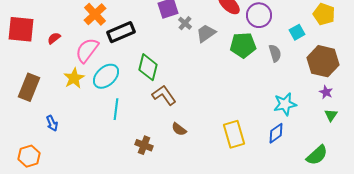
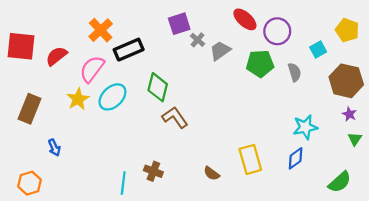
red semicircle: (54, 38) -> (56, 56), size x1.5
cyan line: (116, 109) -> (123, 183), moved
brown semicircle: (179, 129) -> (212, 173), moved

